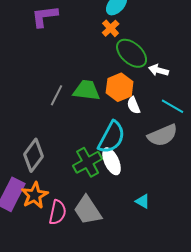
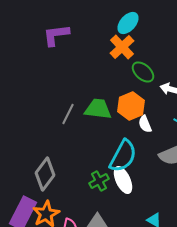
orange cross: (111, 28) -> (122, 47), size x1.4
green ellipse: (132, 53) -> (143, 72), size x0.7
green cross: (88, 162) -> (99, 181), size x0.7

